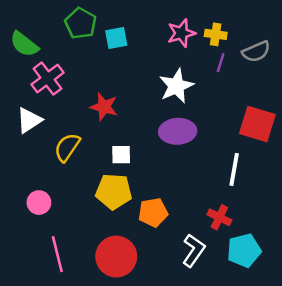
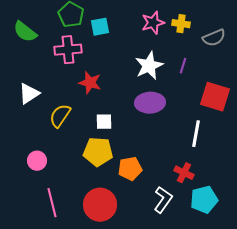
purple line: (221, 63) -> (183, 66), moved
pink cross: (48, 79) -> (68, 50), moved, turned 32

